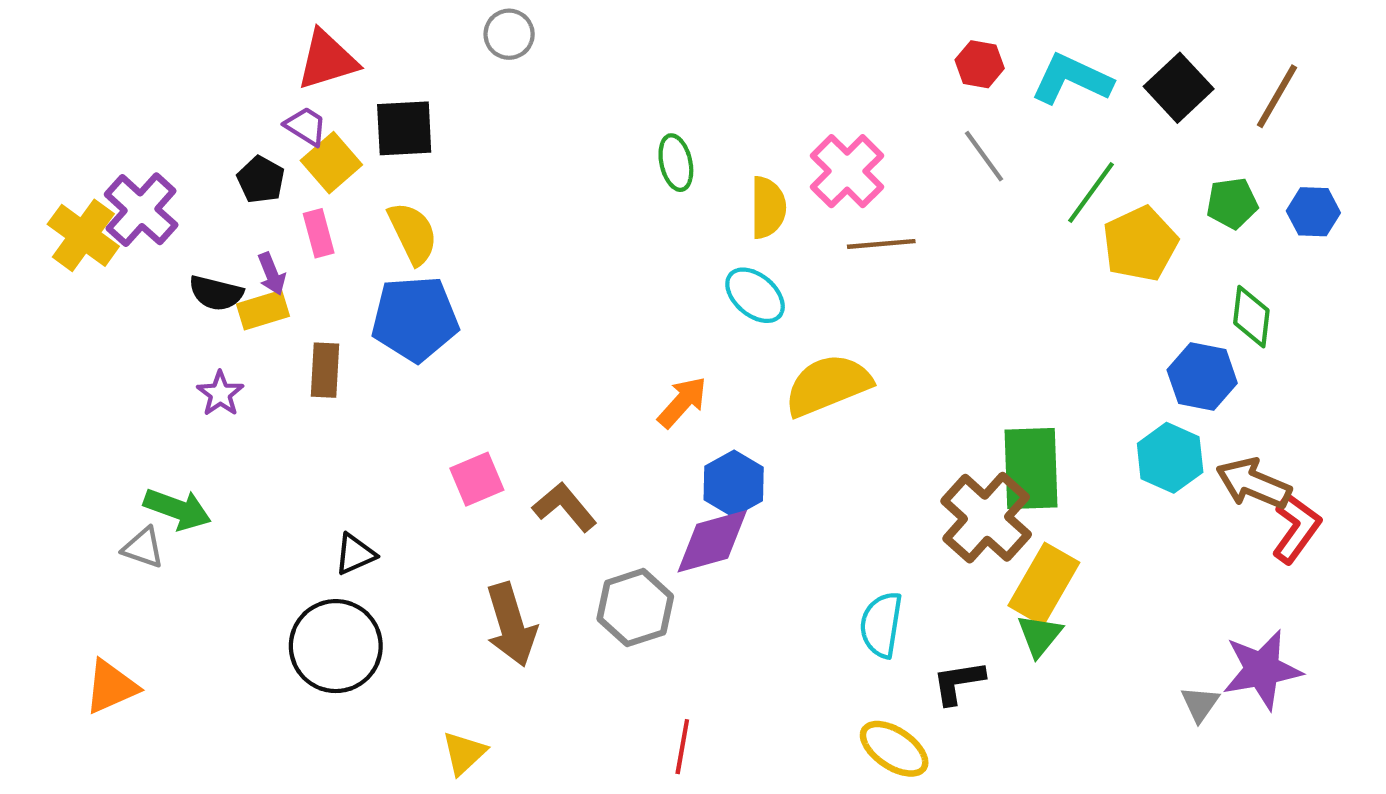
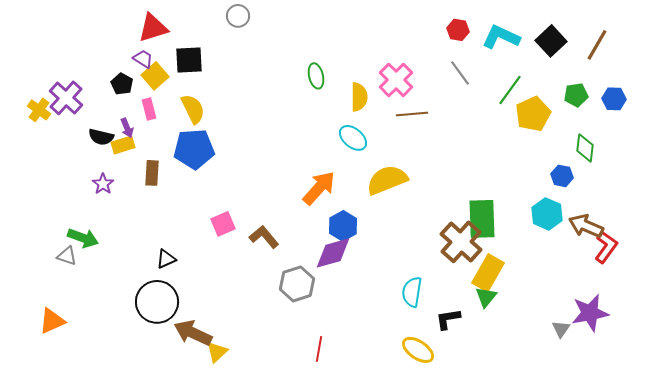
yellow cross: (83, 235) -> (39, 110), size x0.7
blue hexagon: (1202, 377) -> (562, 176), size x0.7
orange arrow: (682, 402) -> (319, 188), size x1.4
brown arrow: (511, 625) -> (193, 333), moved, turned 132

